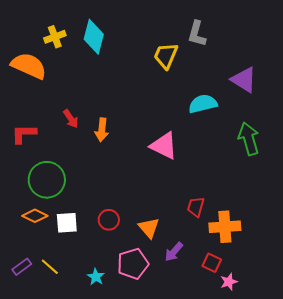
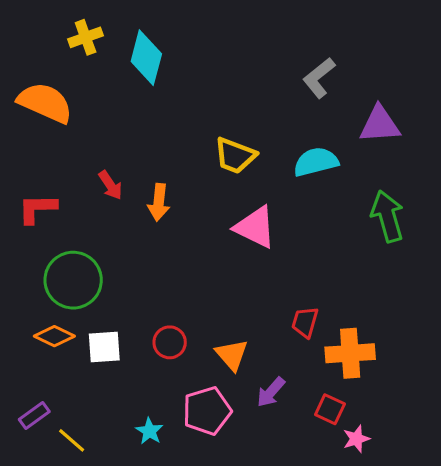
gray L-shape: (197, 34) -> (319, 78), moved, turned 36
yellow cross: (55, 37) -> (86, 37), moved
yellow trapezoid: (166, 56) -> (235, 156), moved, turned -92
purple triangle: (244, 80) -> (380, 124), turned -36
yellow line: (50, 267) -> (72, 440), moved

